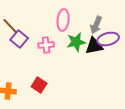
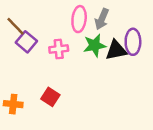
gray arrow: (96, 25) -> (102, 19), moved
purple ellipse: (108, 39) -> (133, 42), turned -75

